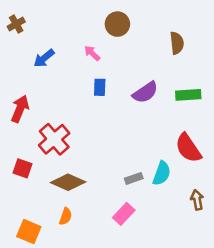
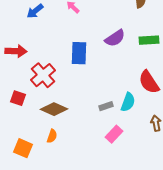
blue rectangle: (100, 87) -> (79, 53), moved, size x1.6
red arrow: (20, 109) -> (16, 51), turned 70
pink rectangle: (124, 214) -> (114, 134), moved

